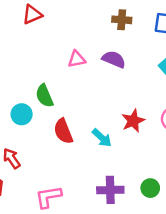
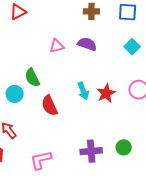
cyan arrow: (102, 138) -> (83, 91), moved, turned 30

